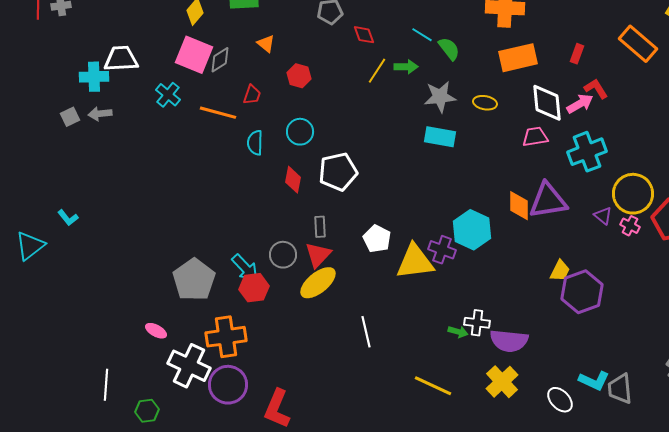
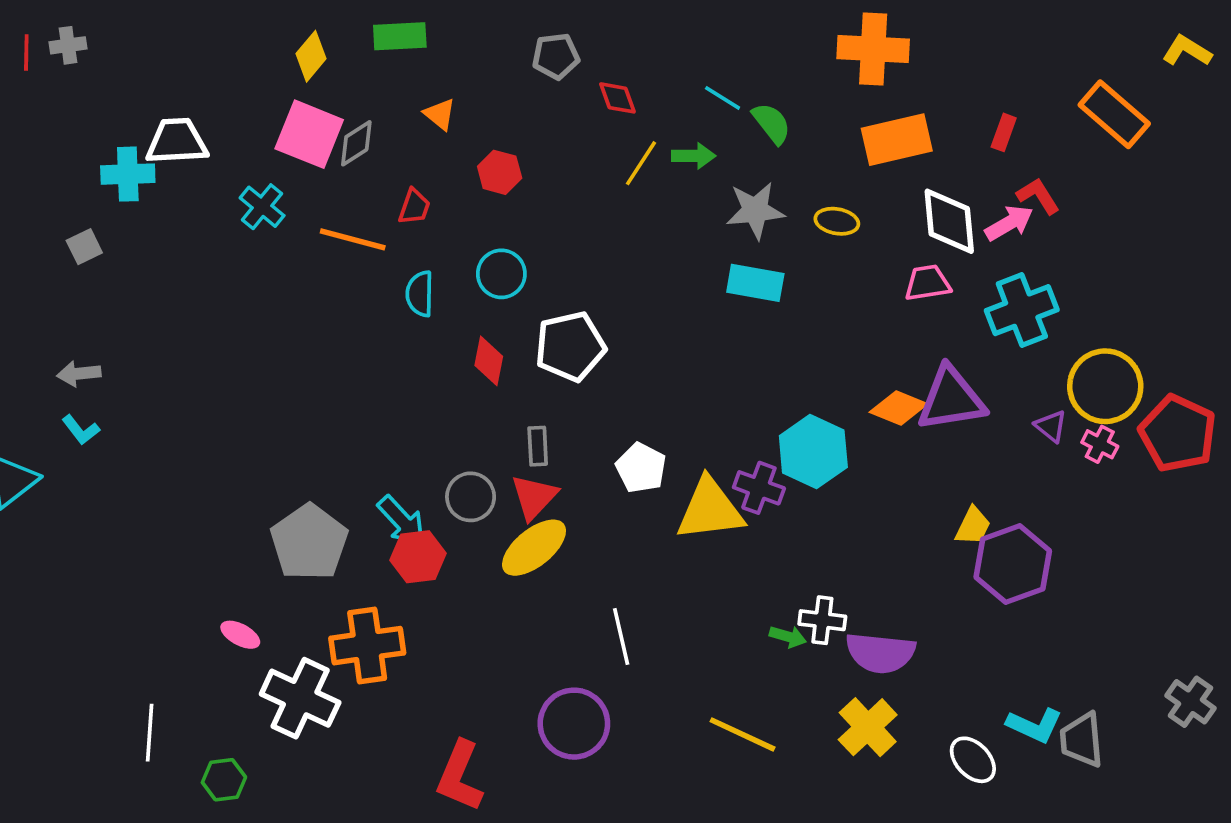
gray arrow: (100, 114) -> (79, 374), moved
orange diamond: (519, 206) -> (899, 408), turned -68
purple circle: (228, 385) -> (574, 724), moved

